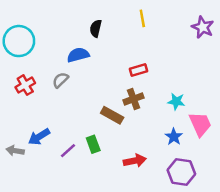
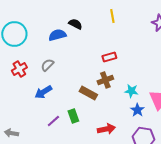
black semicircle: (96, 28) -> (75, 24), turned 104
blue semicircle: (78, 55) -> (57, 35), moved
cyan star: (176, 101) -> (131, 91), moved
blue arrow: (39, 137) -> (43, 92), moved
gray arrow: (15, 151) -> (11, 133), moved

